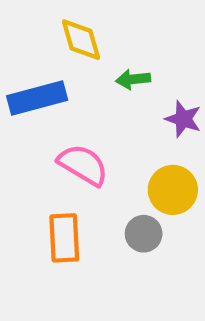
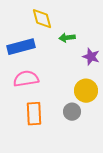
pink semicircle: (83, 165) -> (26, 79), moved, turned -40

